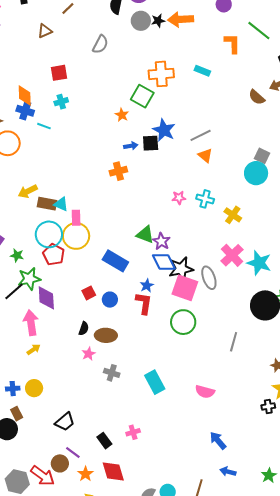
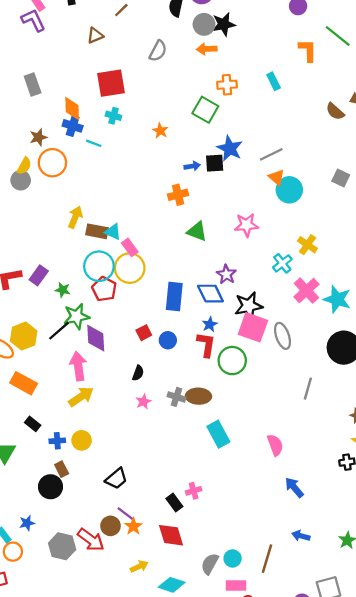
orange arrow: (181, 19) -> (207, 49), moved, size x0.7
black star: (158, 21) -> (224, 24), size x1.5
cyan rectangle: (202, 71) -> (274, 81), turned 42
red square: (59, 73) -> (111, 83), size x1.5
orange cross: (161, 74) -> (227, 85), size x0.7
cyan cross: (61, 102) -> (113, 116), turned 32
orange star: (122, 115) -> (160, 131), moved
cyan circle: (256, 173) -> (289, 190), moved
yellow arrow: (28, 191) -> (75, 217), turned 138
pink star: (179, 198) -> (246, 225), size x1.5
cyan cross: (205, 199) -> (282, 263), moved, turned 36
pink rectangle: (76, 218) -> (130, 247), turned -35
green triangle: (145, 235) -> (197, 231), moved
blue rectangle: (115, 261) -> (174, 296), turned 65
blue diamond: (164, 262) -> (210, 294), moved
gray ellipse: (209, 278) -> (282, 336), moved
green circle: (183, 322) -> (232, 361), moved
brown ellipse: (106, 335) -> (198, 396), moved
yellow arrow: (34, 349) -> (81, 397), size x1.6
gray cross: (112, 373) -> (176, 397), moved
pink semicircle: (205, 392) -> (275, 445), turned -126
black rectangle: (104, 441) -> (174, 502), moved
blue arrow: (218, 441) -> (294, 487), moved
orange star: (85, 474) -> (133, 526), moved

